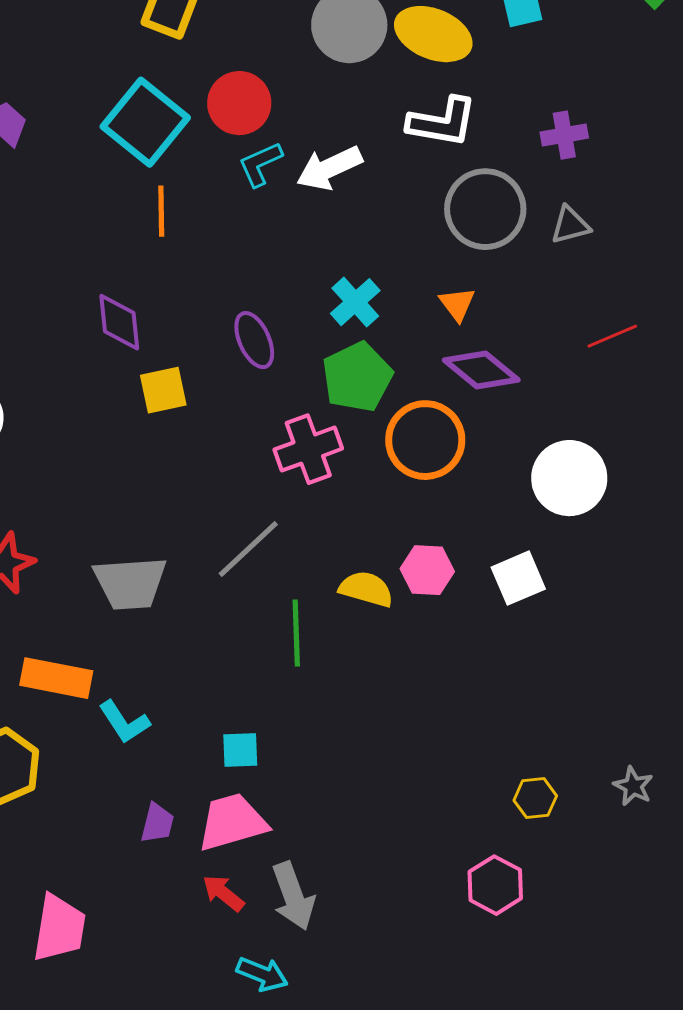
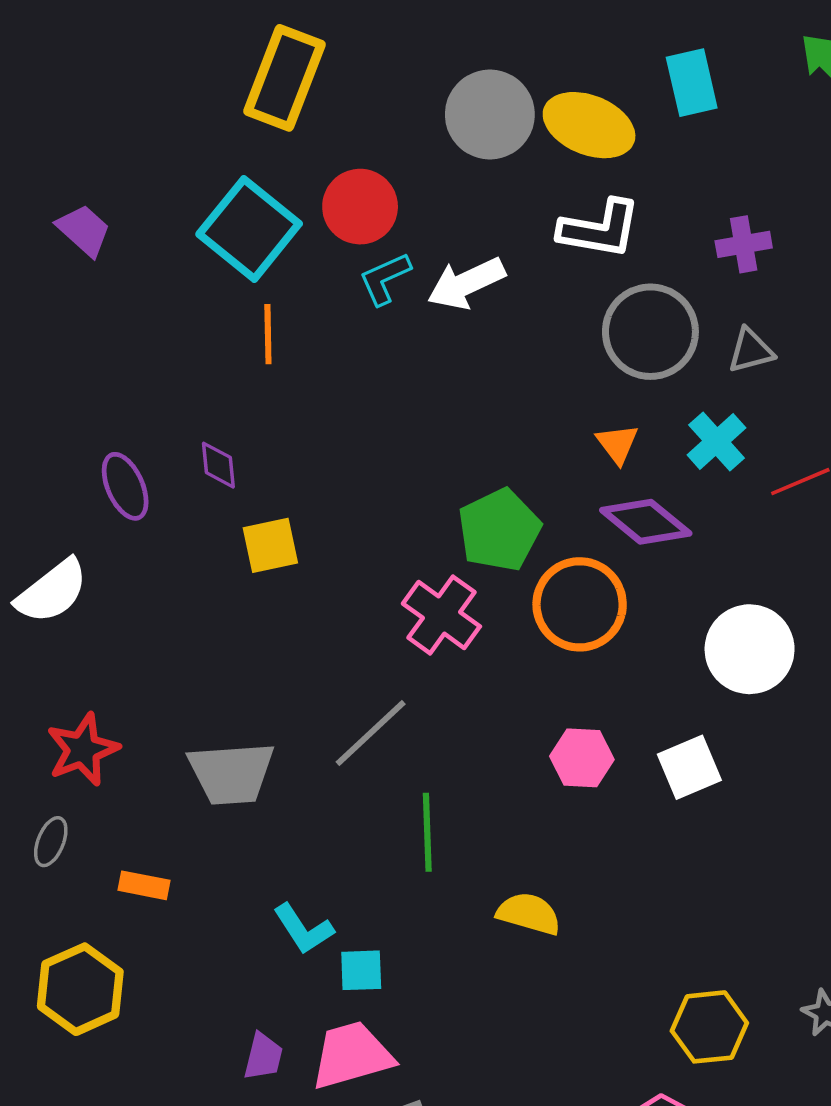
cyan cross: (355, 302) -> (717, 441), moved
purple diamond: (119, 322) -> (218, 465), size x0.7
purple ellipse: (254, 340) -> (125, 486), moved
pink cross: (308, 449) -> (441, 615), turned -34
yellow semicircle: (366, 589) -> (529, 914), moved
orange rectangle: (56, 678) -> (144, 885), size x0.6
cyan L-shape: (124, 722) -> (303, 929), moved
yellow hexagon: (535, 798) -> (709, 1027), size x1.5

